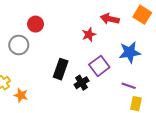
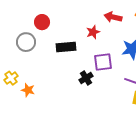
purple square: (99, 66) -> (103, 62), turned 30
black rectangle: (61, 69) -> (66, 47), moved, turned 66

